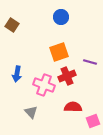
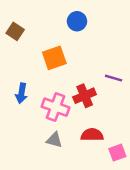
orange square: (59, 52) -> (54, 58), moved
gray triangle: (31, 112) -> (54, 140), moved, turned -32

